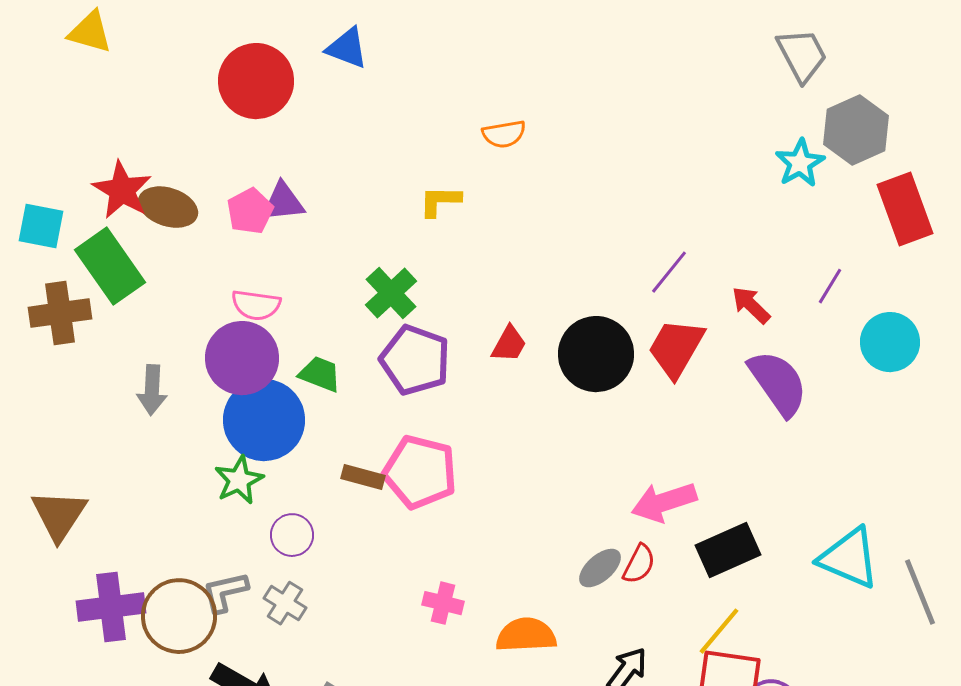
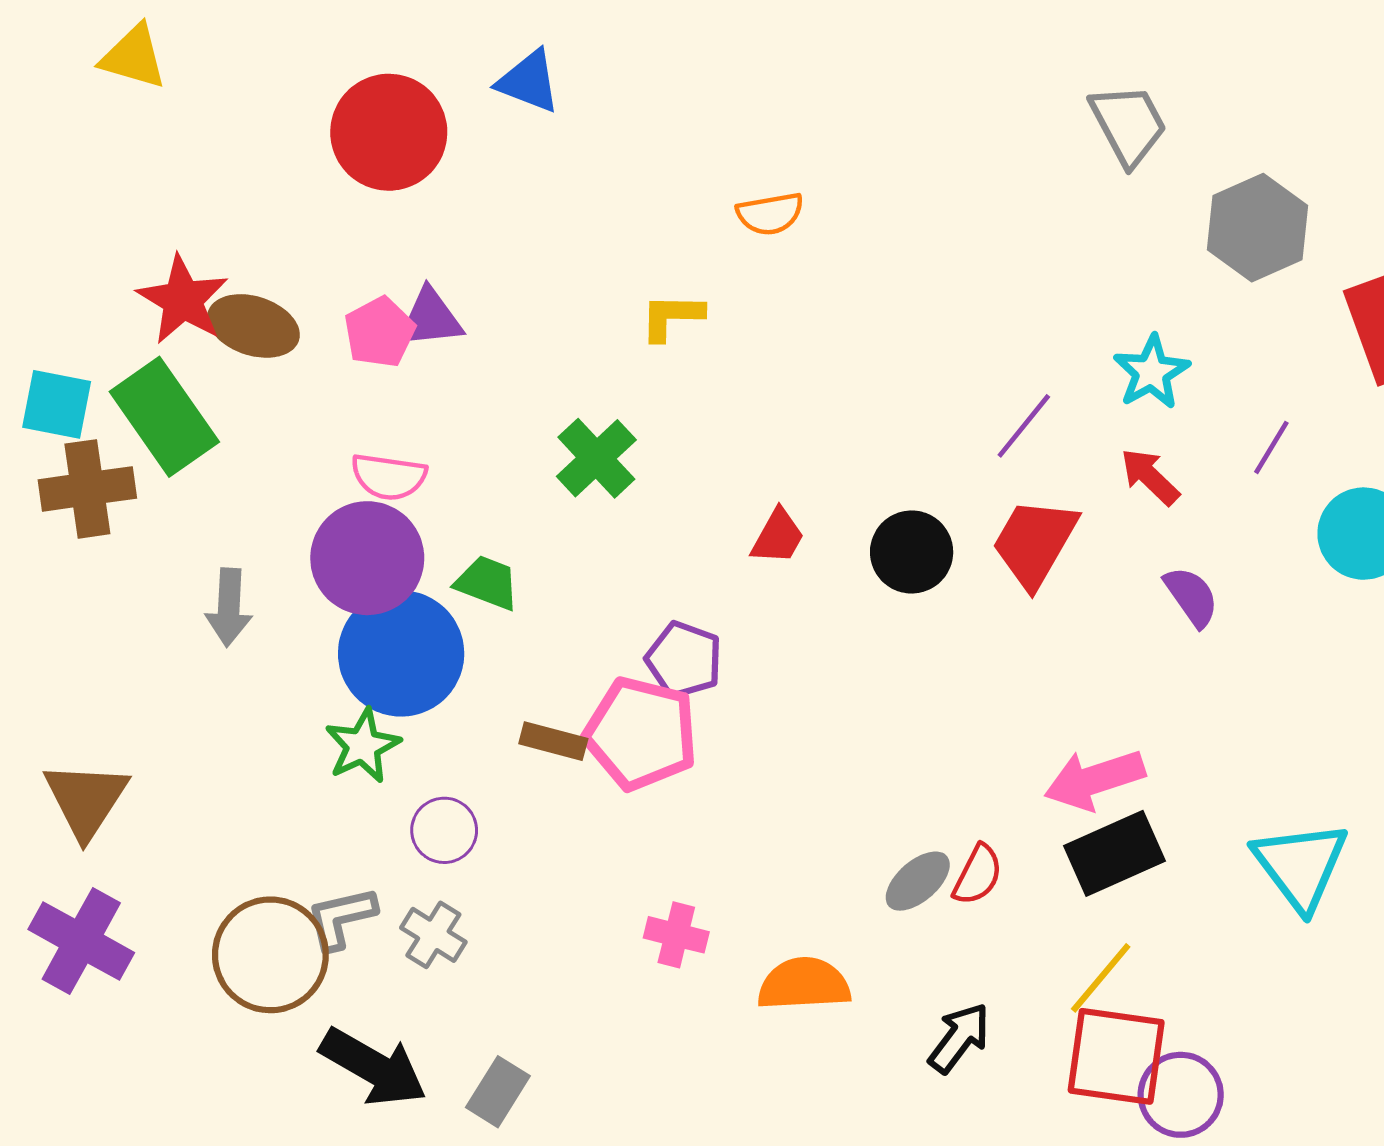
gray trapezoid: (802, 55) -> (1128, 125), moved
gray hexagon: (856, 130) -> (1258, 228), moved
cyan star: (800, 163) -> (1151, 372), moved
cyan square: (41, 226) -> (57, 404), moved
black circle: (596, 354) -> (912, 552), size x0.7
purple pentagon: (415, 360) -> (684, 660), moved, size x0.7
purple semicircle: (778, 383) -> (1191, 597), size x0.6
pink arrow: (664, 502) -> (1095, 780), moved
cyan triangle: (849, 558) -> (1301, 866), turned 30
purple cross: (111, 607) -> (81, 941), moved, turned 36

